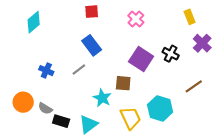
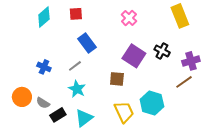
red square: (92, 12) -> (76, 14), moved
yellow rectangle: (190, 17) -> (180, 16), size x1.6
cyan diamond: (34, 22) -> (44, 17), moved
purple cross: (202, 43) -> (191, 61), moved, turned 30
cyan star: (102, 98) -> (77, 89), moved
black rectangle: (61, 121) -> (58, 115), turned -49

